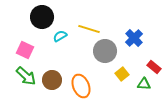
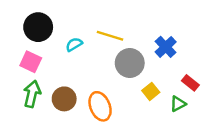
black circle: (42, 17) -> (38, 27), moved
green arrow: (26, 76) -> (32, 94), turned -120
green triangle: (144, 84) -> (178, 104), turned -32

